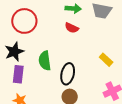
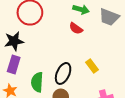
yellow rectangle: (106, 60) -> (92, 66), moved
green semicircle: (45, 61) -> (37, 82), moved

